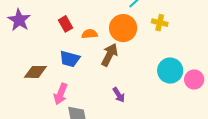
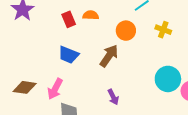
orange circle: (123, 28) -> (126, 31), size x0.7
orange semicircle: (90, 34) -> (91, 15), moved
brown diamond: (35, 72) -> (25, 87), moved

